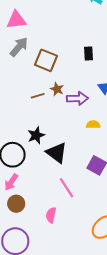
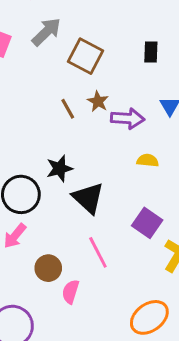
brown line: (38, 96) -> (68, 109), turned 72
brown circle: (16, 204) -> (48, 268), moved

